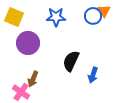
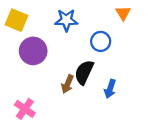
blue circle: (93, 16) -> (101, 41), moved
brown arrow: (33, 79) -> (67, 84), moved

